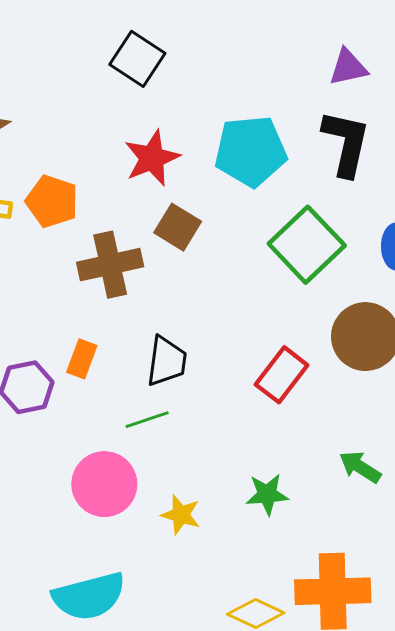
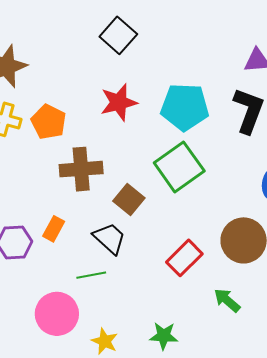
brown square: (178, 227) -> (129, 199), moved
green square: (307, 245) -> (179, 167), moved
black trapezoid: (167, 361) -> (110, 238), turned -63
green arrow: (360, 467) -> (227, 300), moved

